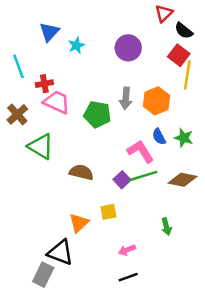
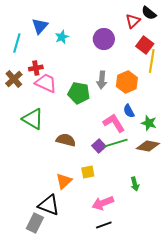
red triangle: (164, 13) -> (133, 21), moved
black semicircle: (184, 31) -> (149, 13), moved
cyan line: (18, 66) -> (17, 43), moved, turned 36
brown cross: (17, 114) -> (14, 79), moved
green star: (184, 138) -> (149, 123), moved
pink arrow: (127, 250) -> (103, 203), size x1.5

